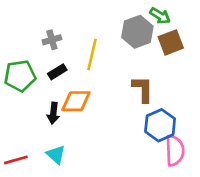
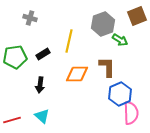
green arrow: (160, 16) -> (120, 40), moved
gray cross: (52, 40) -> (30, 18), moved, turned 32
brown square: (171, 42) -> (137, 16), moved
orange diamond: (76, 101) -> (77, 74), moved

